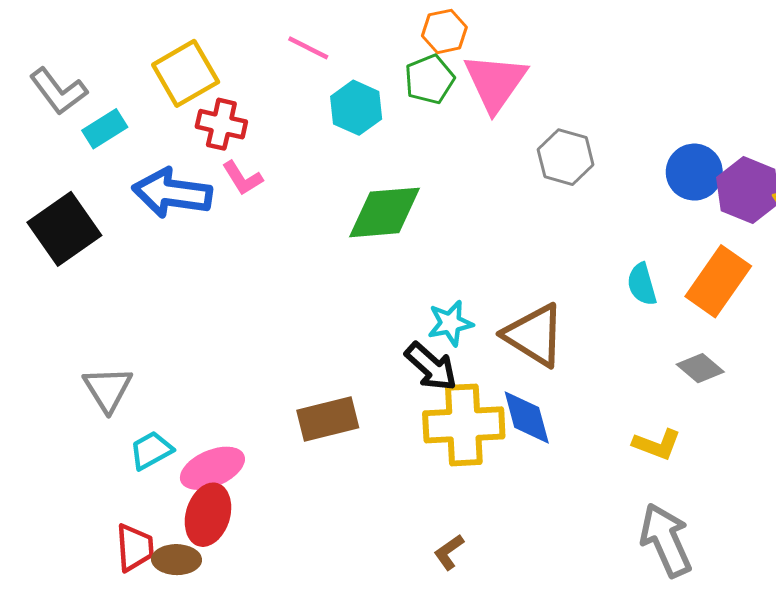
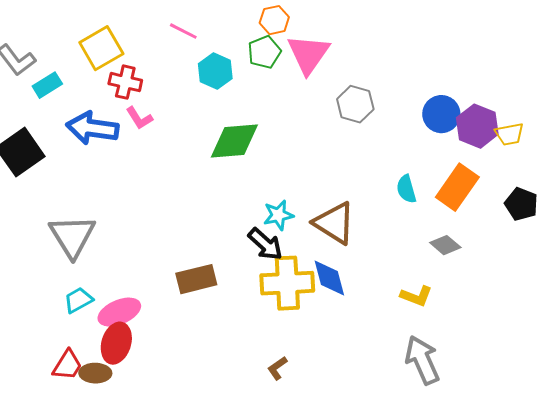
gray triangle: (108, 389) -> (72, 236), moved, size x1.4
red trapezoid: (135, 548) -> (67, 365), turned 36

